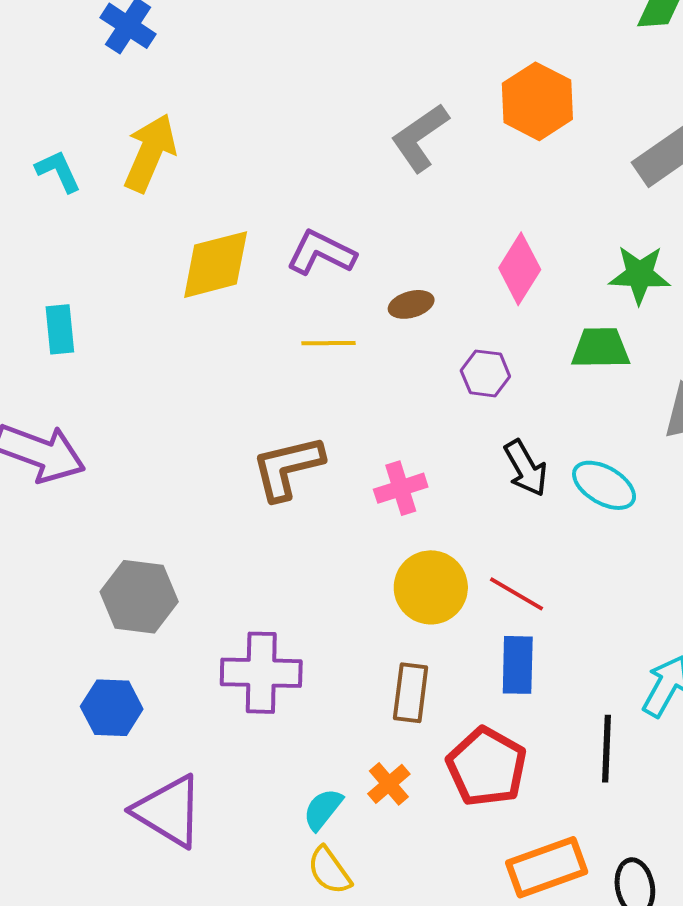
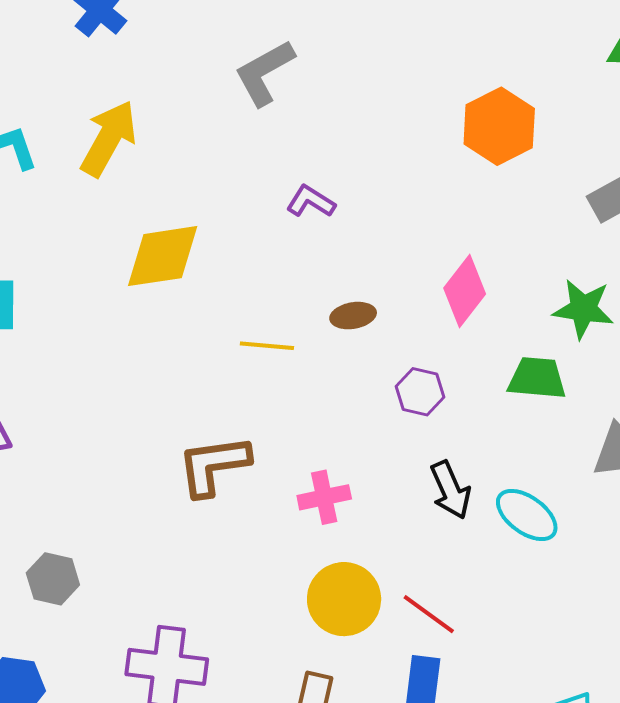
gray L-shape: (420, 138) -> (264, 73), moved
purple L-shape: (321, 253) -> (311, 201), moved, size x0.7
gray hexagon: (139, 597) -> (53, 579), size x0.7

